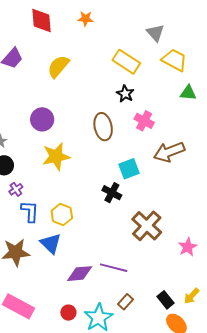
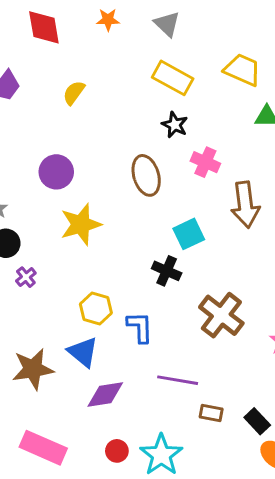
gray triangle: (155, 33) -> (167, 24), moved
yellow semicircle: (58, 66) -> (74, 93), size x0.7
brown arrow: (169, 152) -> (245, 205), turned -72
blue L-shape: (30, 211) -> (140, 327), moved
purple diamond: (80, 274) -> (105, 394), moved
brown rectangle: (125, 302) -> (211, 413), moved, turned 63

